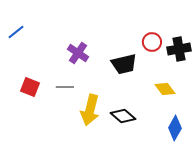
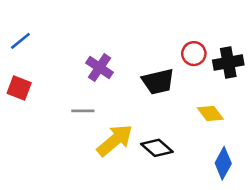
red square: (30, 87) -> (19, 88), moved
yellow arrow: (90, 110) -> (115, 140), turned -144

